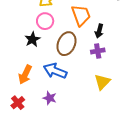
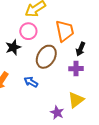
blue arrow: (55, 71) -> (31, 82), size x0.6
purple star: (50, 98) -> (57, 113), moved

